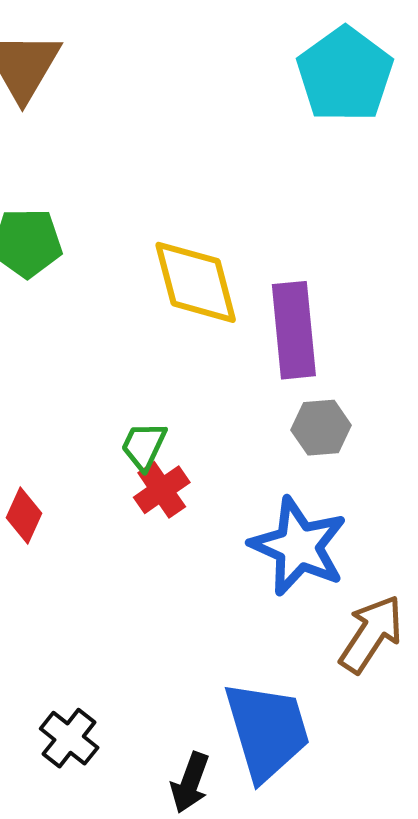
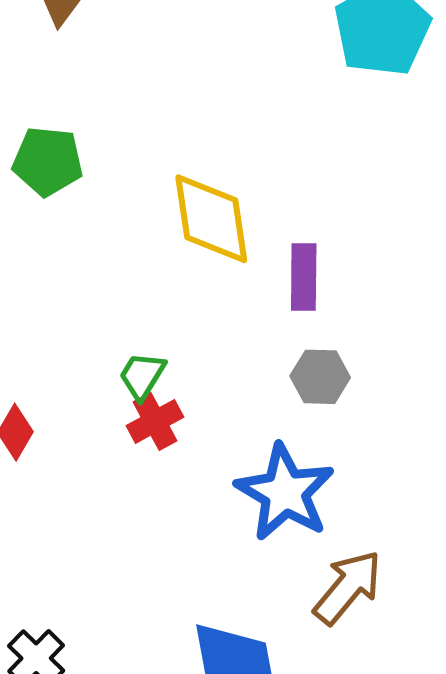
purple rectangle: (294, 330) -> (304, 277), size x0.7

